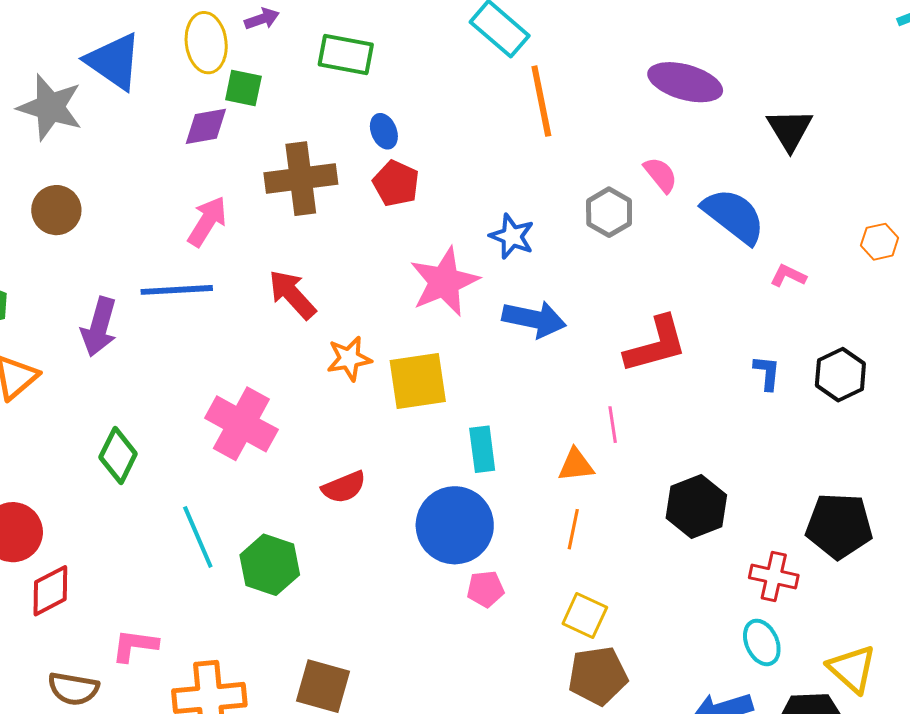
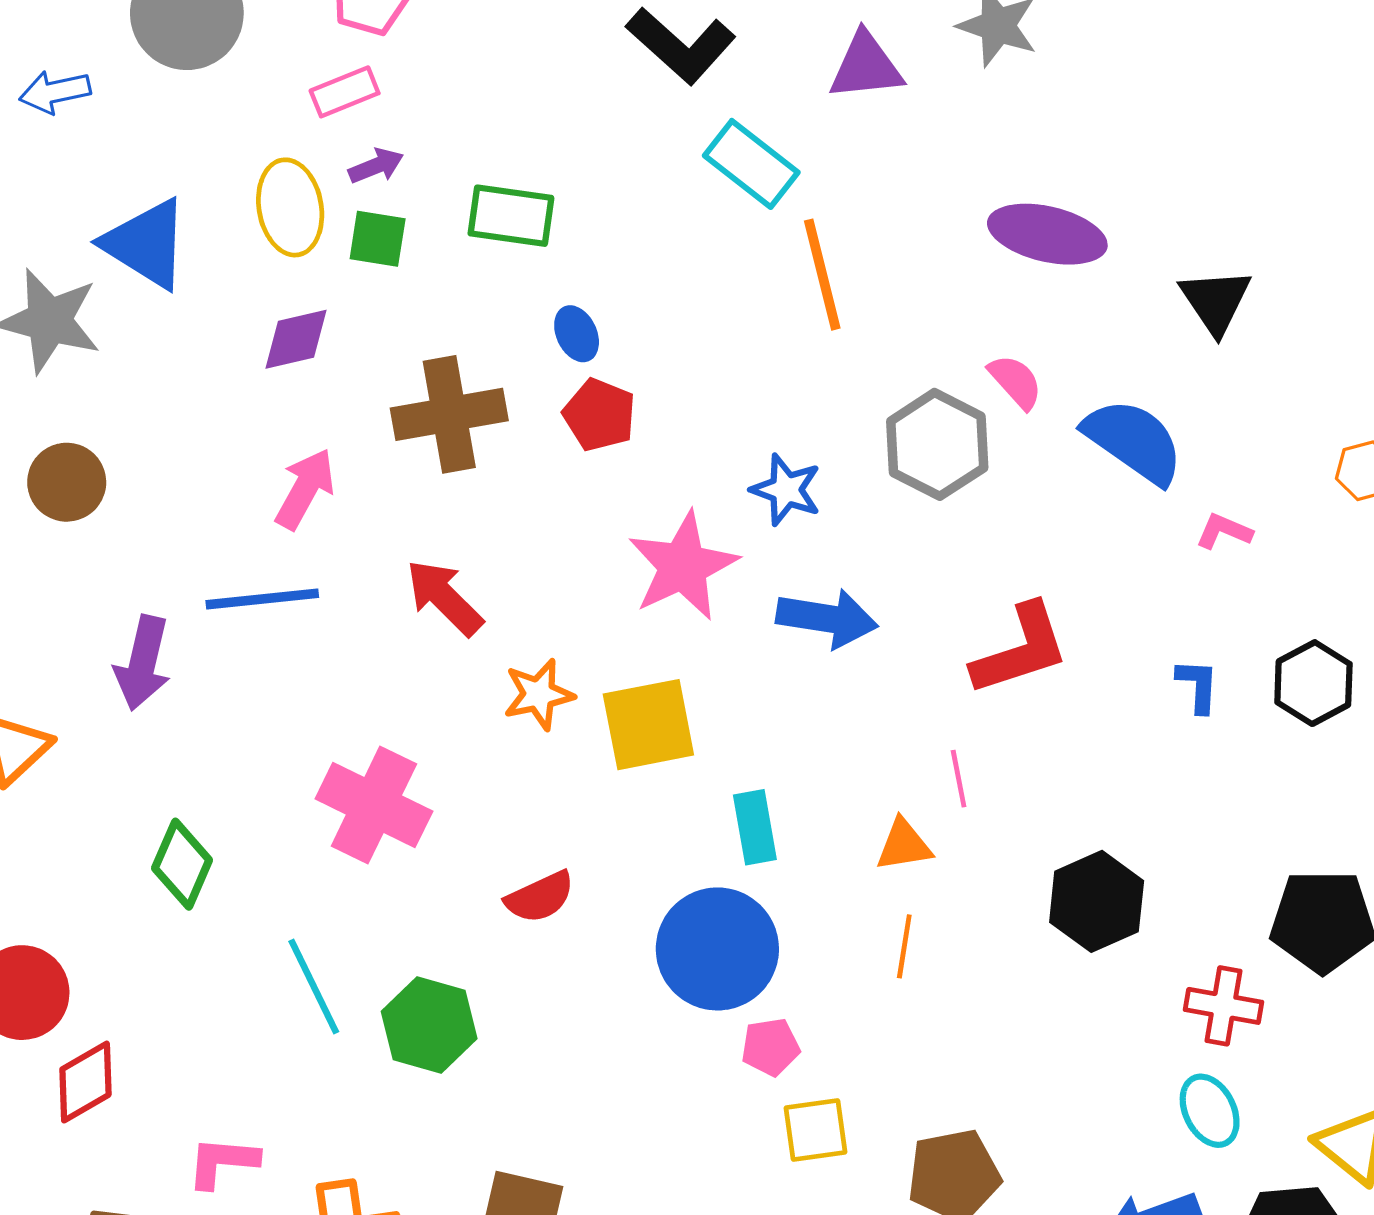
green square: (243, 88) -> (378, 239), moved
gray hexagon: (609, 212) -> (937, 444), size x1.4
yellow square: (585, 616) -> (815, 1130), moved, turned -30

